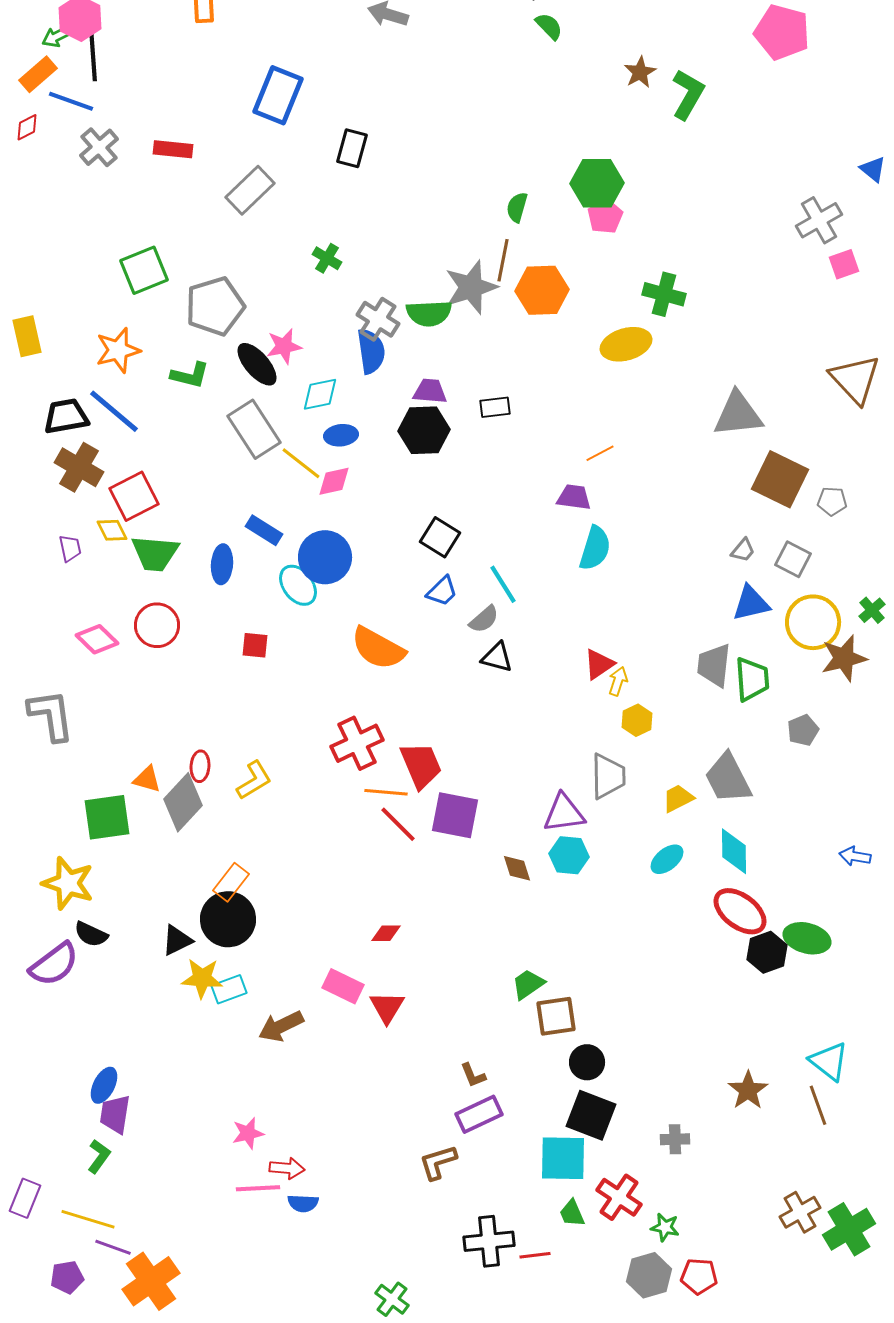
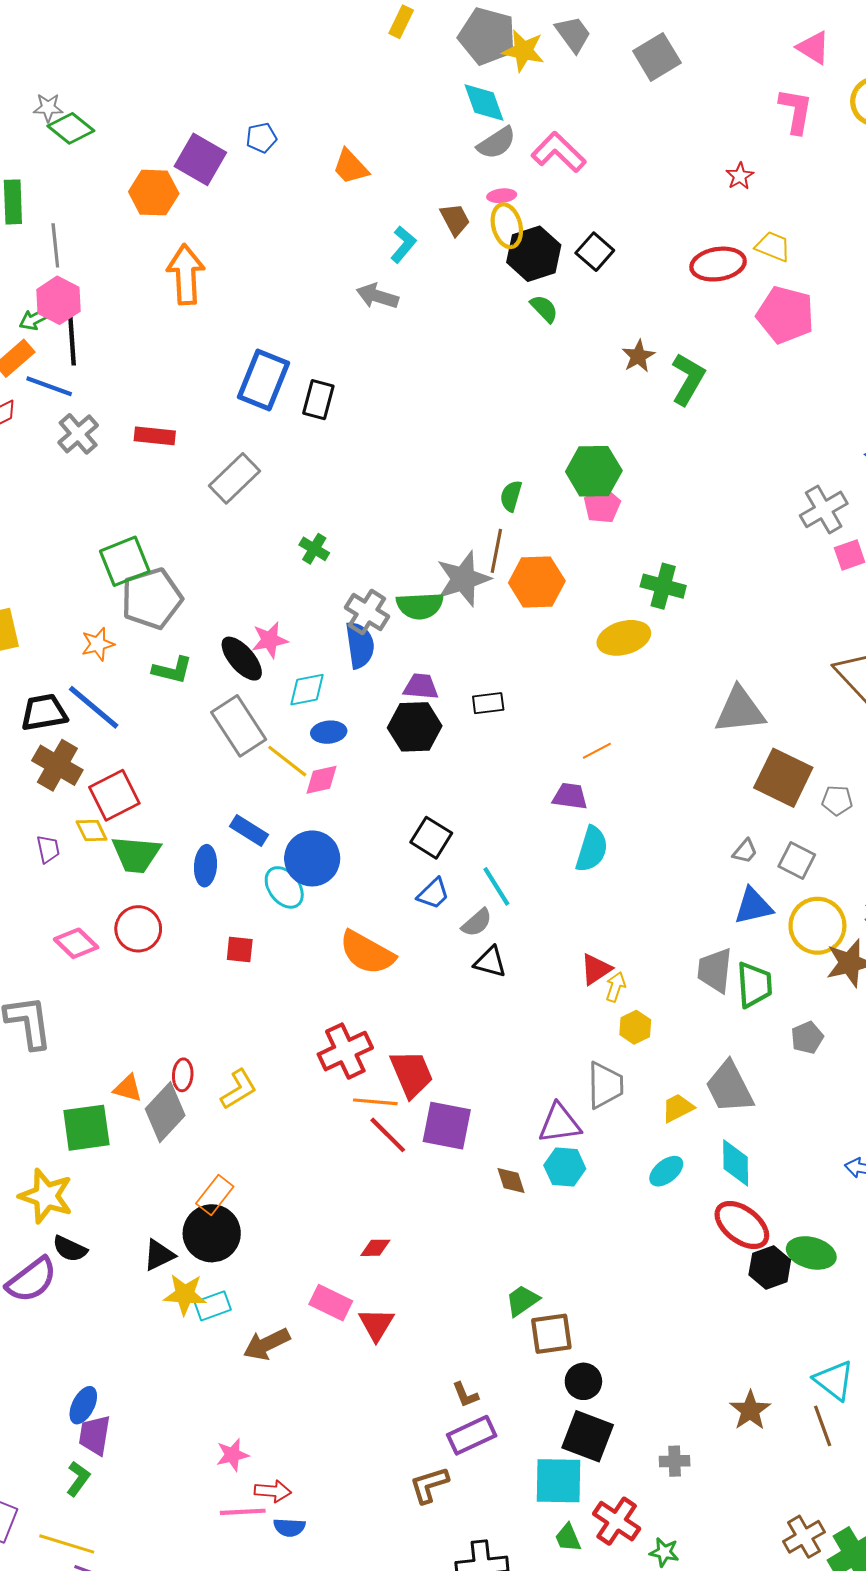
black rectangle: (352, 148) -> (318, 400), moved
gray pentagon: (215, 306) -> (152, 599), moved
orange star: (118, 350) -> (98, 644), size x0.7

